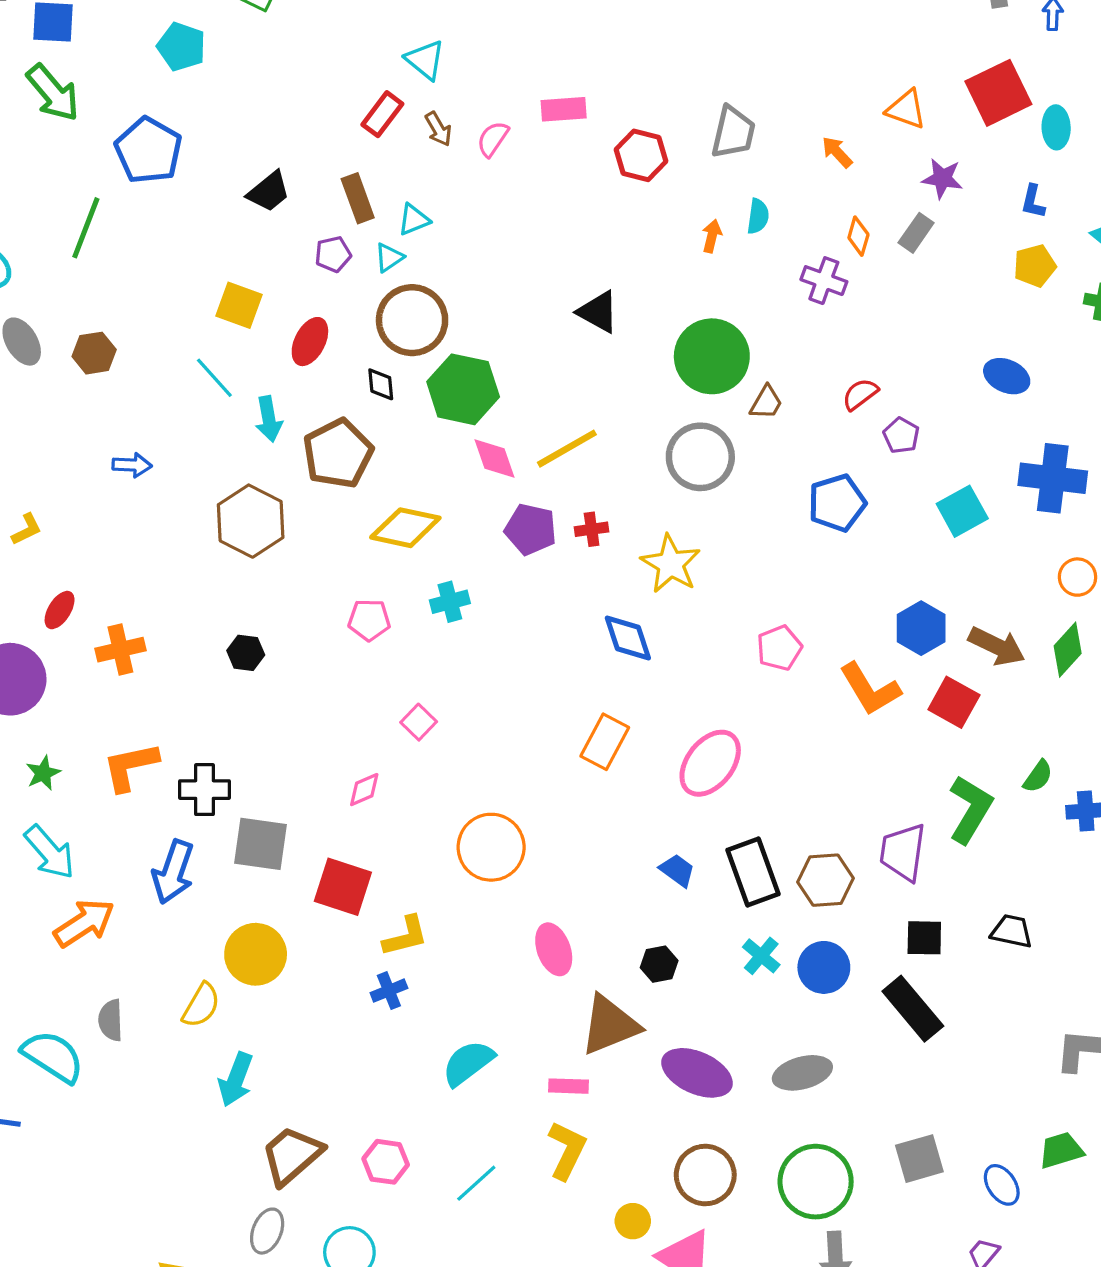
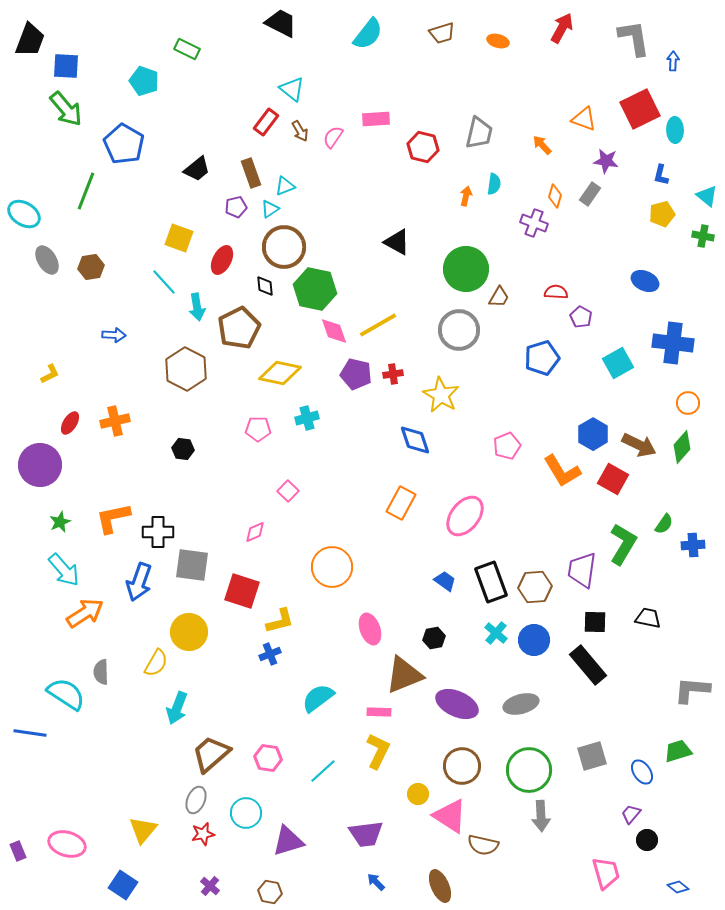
red semicircle: (860, 394) -> (556, 292), turned 40
orange cross: (120, 650) -> (115, 421), moved

